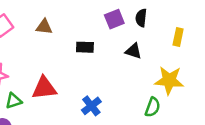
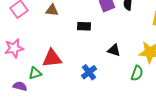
black triangle: (133, 51) -> (114, 50), moved
green triangle: (14, 101) -> (35, 73), moved

